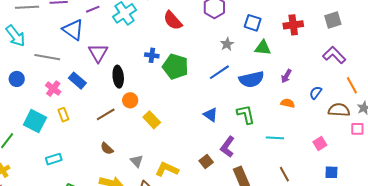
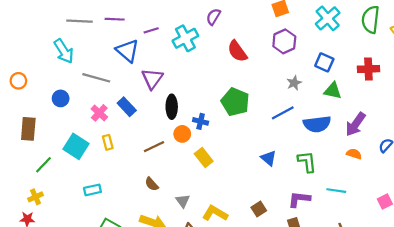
blue cross: (152, 55) -> (201, 121), moved
purple arrow: (286, 76) -> (356, 124), size x1.6
purple L-shape: (228, 147) -> (299, 199), moved, turned 55

